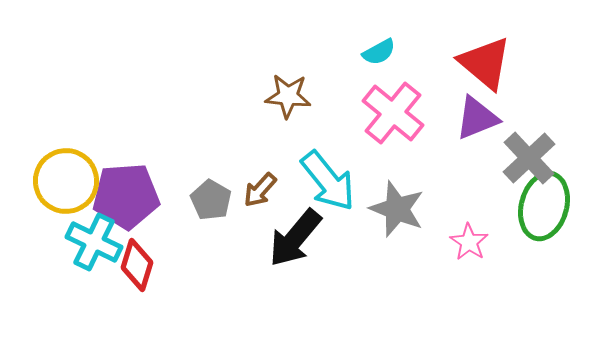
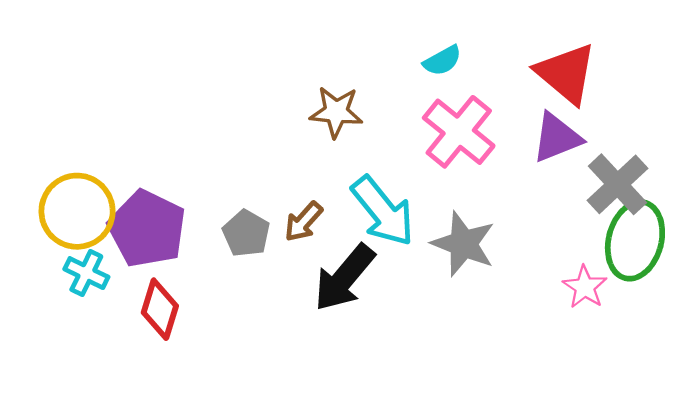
purple pentagon: (126, 196) -> (147, 229), turned 30
cyan cross: (94, 242) -> (86, 273), moved, size x0.7
pink star: (469, 242) -> (585, 287), moved

